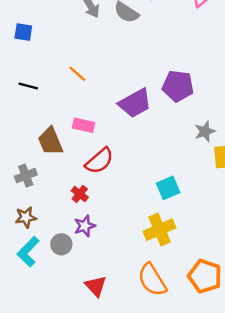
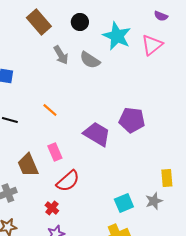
purple trapezoid: (135, 103) -> (97, 134), turned -120
pink rectangle: (83, 125) -> (55, 152), turned 54
gray star: (205, 131) -> (154, 201), moved

